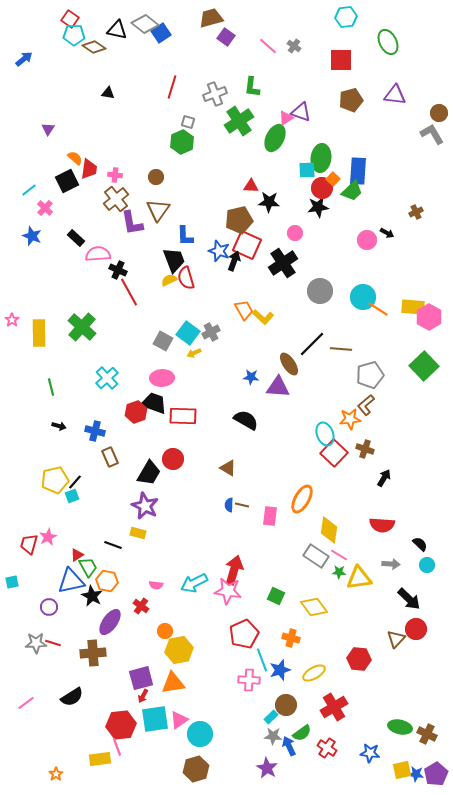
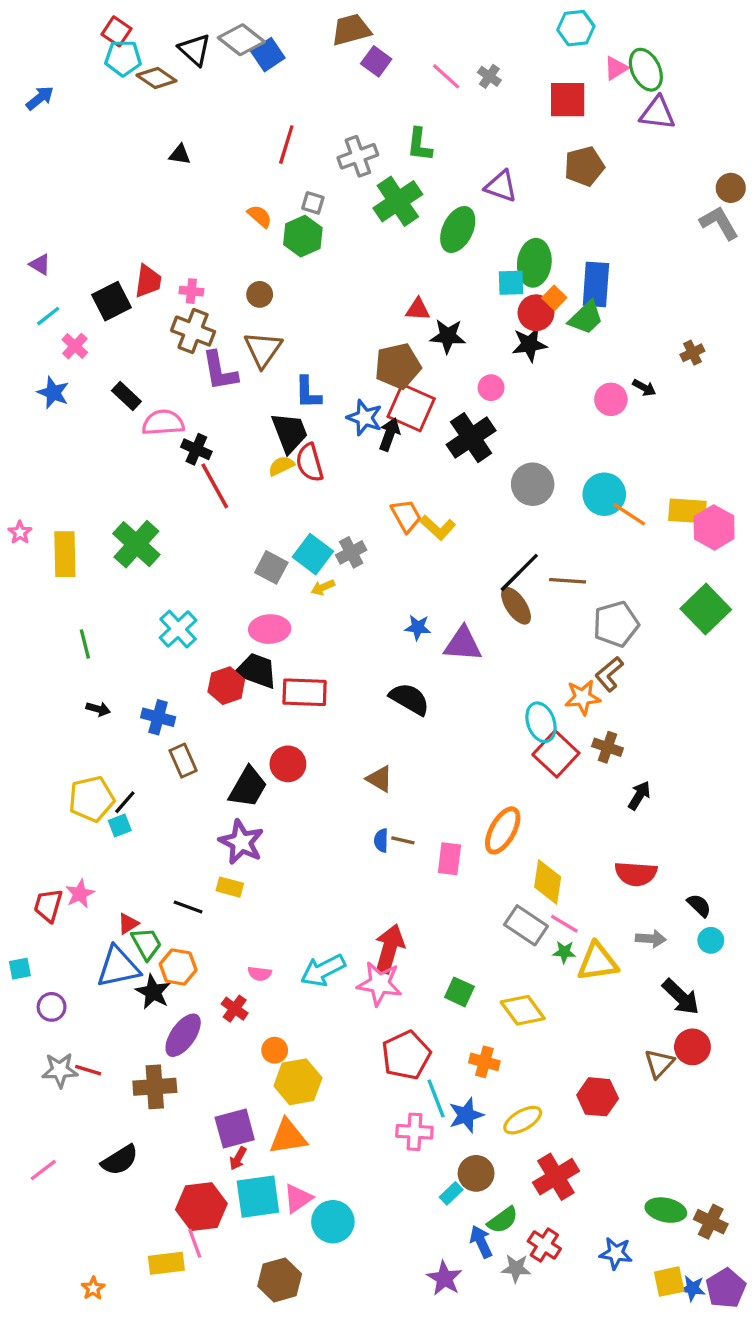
black triangle: (117, 30) -> (195, 50), turned 30
purple triangle: (395, 95) -> (658, 113), moved
pink triangle: (286, 118) -> (616, 68), moved
purple triangle: (48, 129) -> (40, 264), moved, turned -32
orange semicircle: (75, 158) -> (260, 216), moved
brown cross: (116, 199) -> (193, 331), turned -30
brown ellipse: (289, 364) -> (516, 606), moved
purple circle: (49, 607) -> (52, 1007), moved
gray star: (273, 736) -> (516, 1268), moved
brown hexagon: (196, 769) -> (280, 1280), moved

